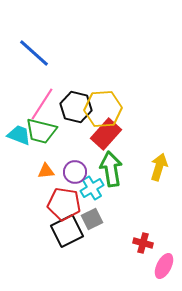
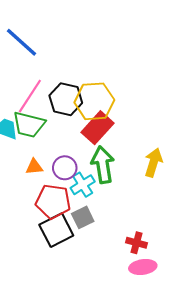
pink ellipse: (164, 266) -> (143, 267), moved, turned 55

